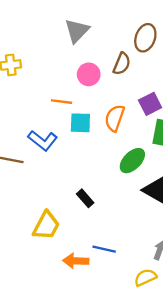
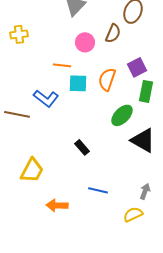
yellow trapezoid: (46, 225) -> (32, 170), moved
orange arrow: (76, 261) -> (57, 205), moved

